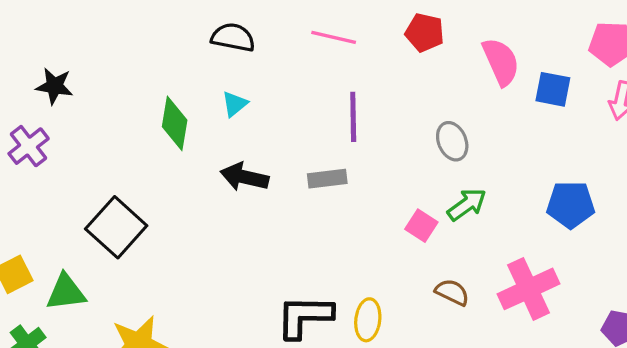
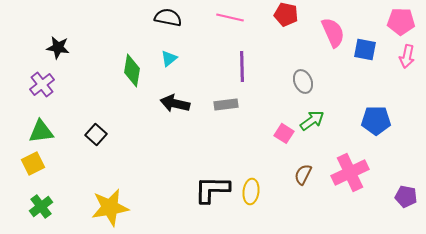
black square: (116, 227) -> (96, 134), size x0.6
green triangle: (66, 292) -> (41, 131), moved
brown semicircle: (452, 292) -> (303, 174), turned -90

